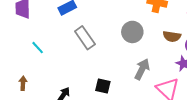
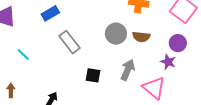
brown semicircle: (172, 36) -> (141, 37), moved
black square: (103, 86) -> (93, 75), moved

